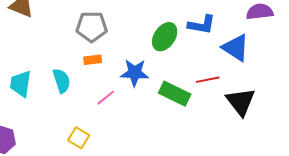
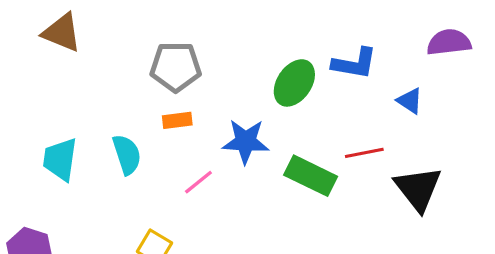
blue triangle: (236, 48) -> (410, 101), size x0.6

